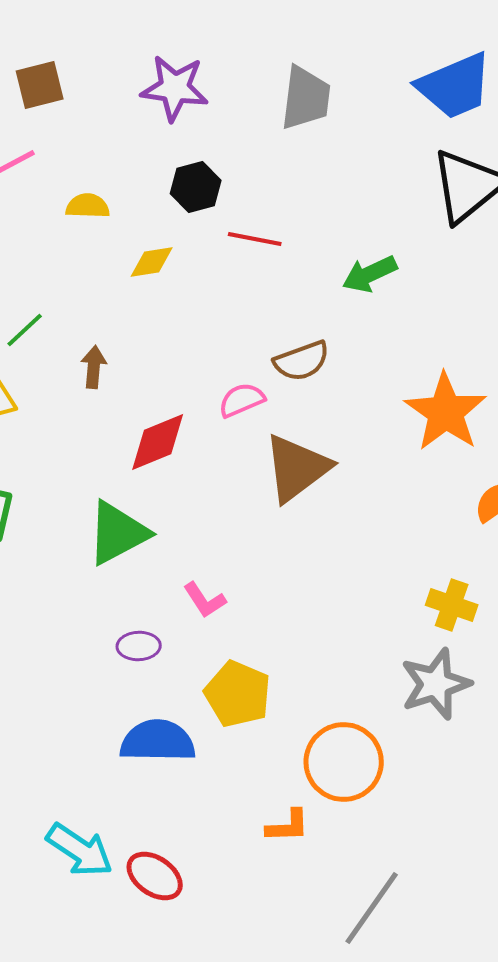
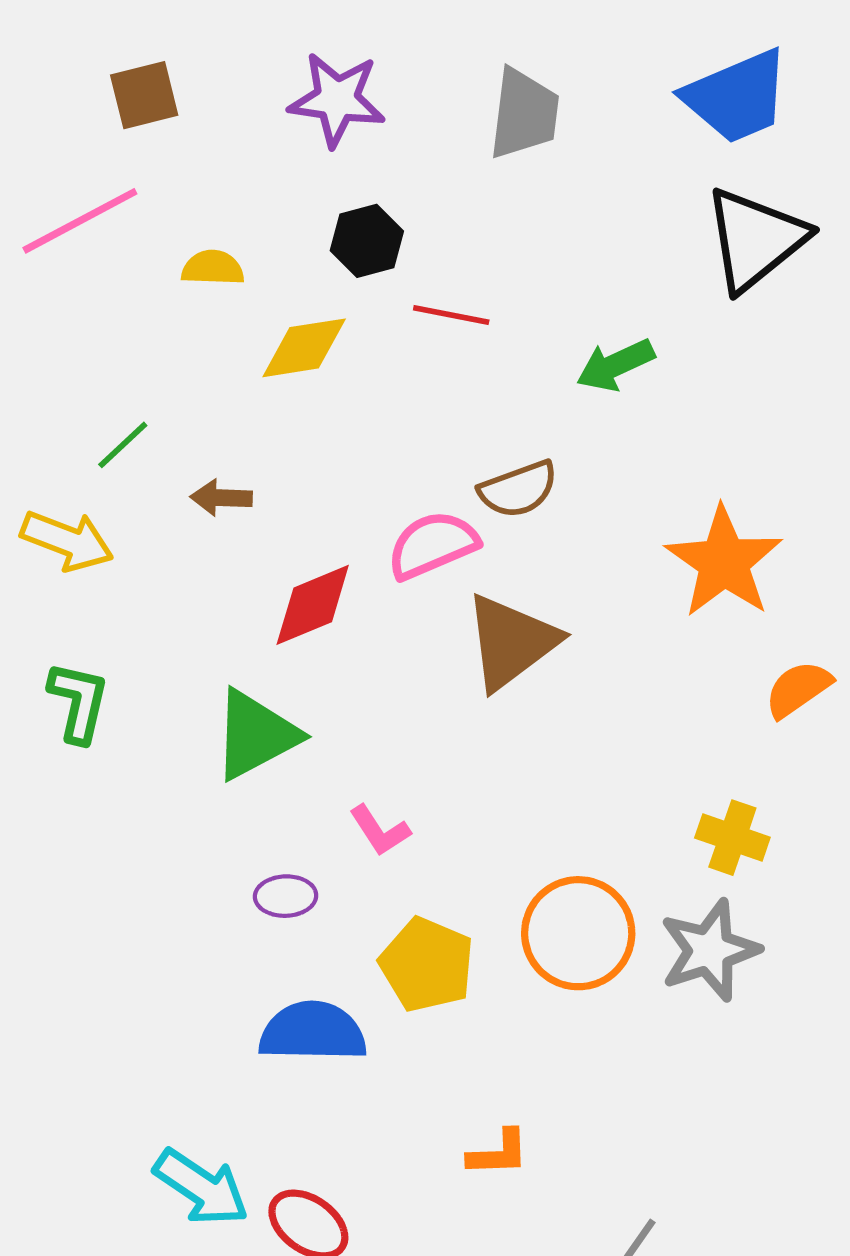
yellow diamond: (152, 262) -> (304, 348), size x1.4
brown arrow: (94, 367) -> (221, 498), turned -93
pink semicircle: (242, 400) -> (433, 545), size x1.4
orange circle: (344, 762) -> (578, 933), moved

